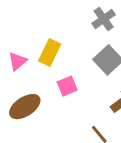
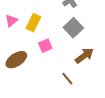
pink triangle: (18, 61) -> (11, 21), moved

